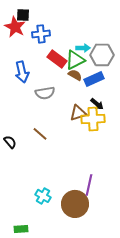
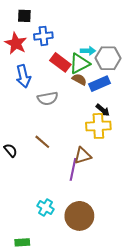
red star: (15, 27) -> (16, 43), moved
brown triangle: (78, 113) -> (83, 156), moved
purple line: (89, 185) -> (73, 169), moved

